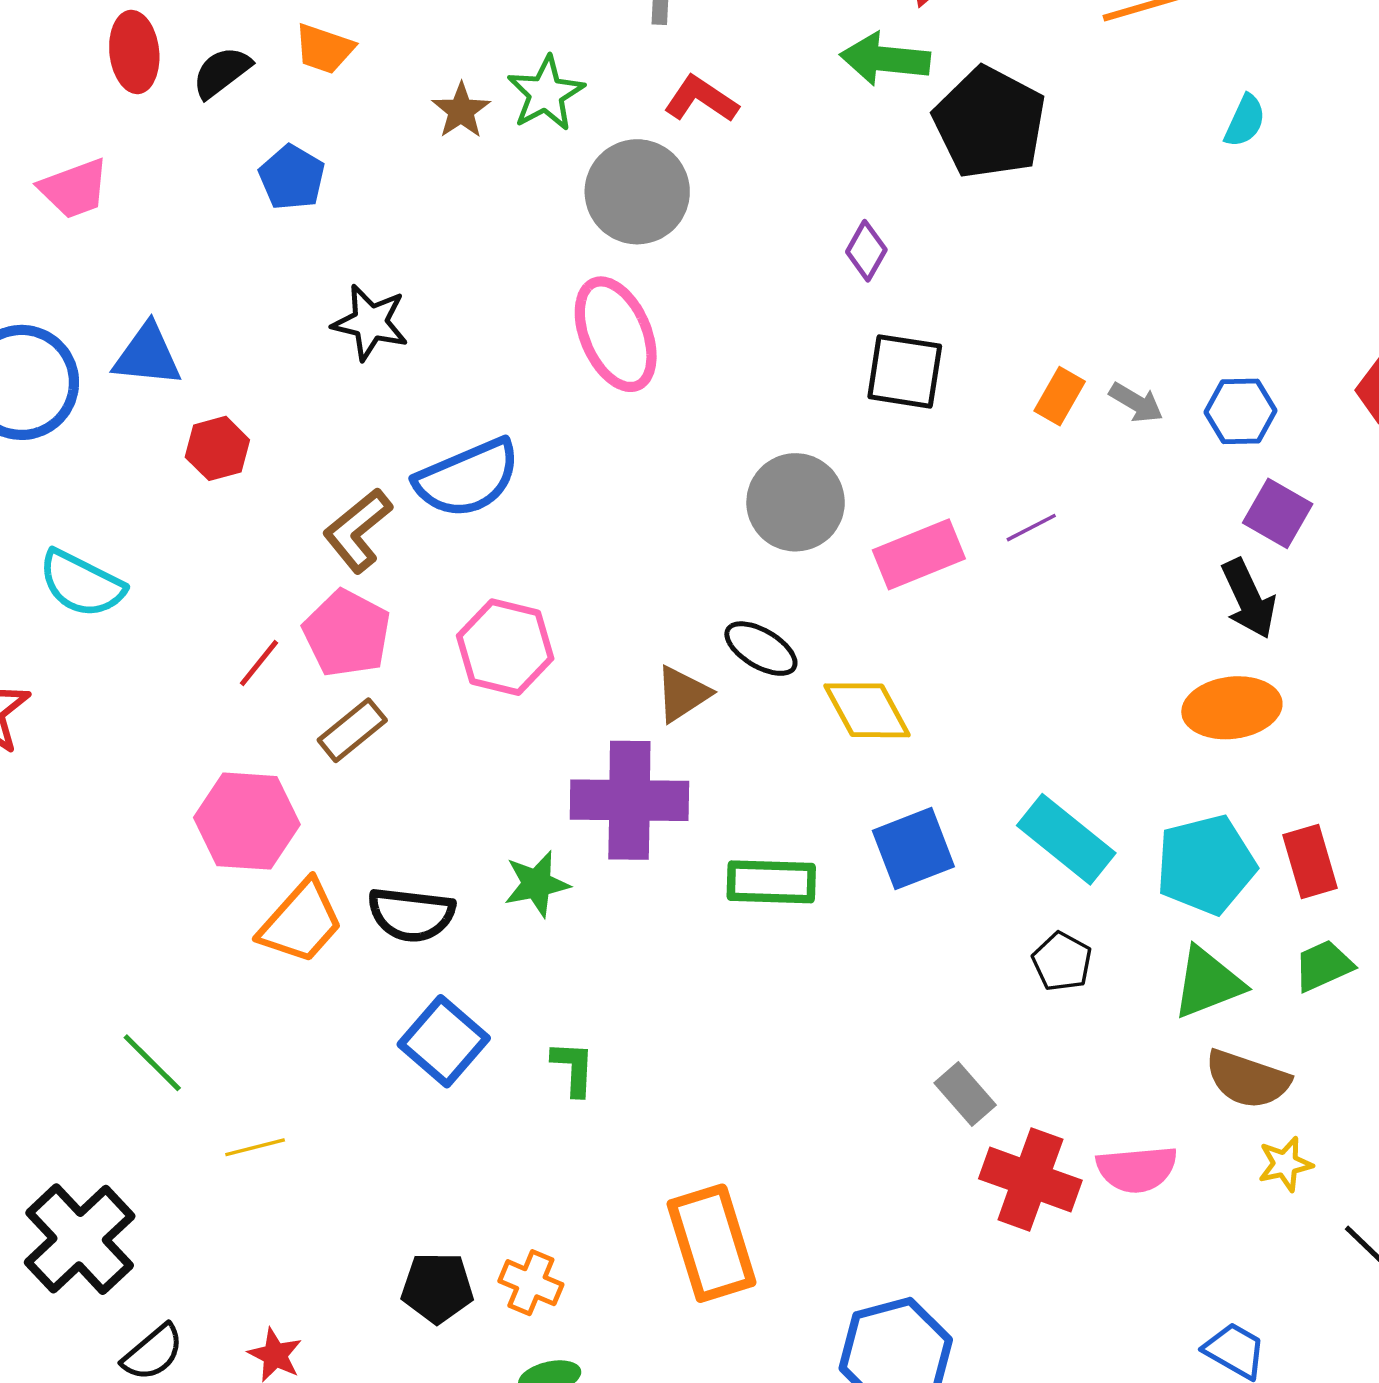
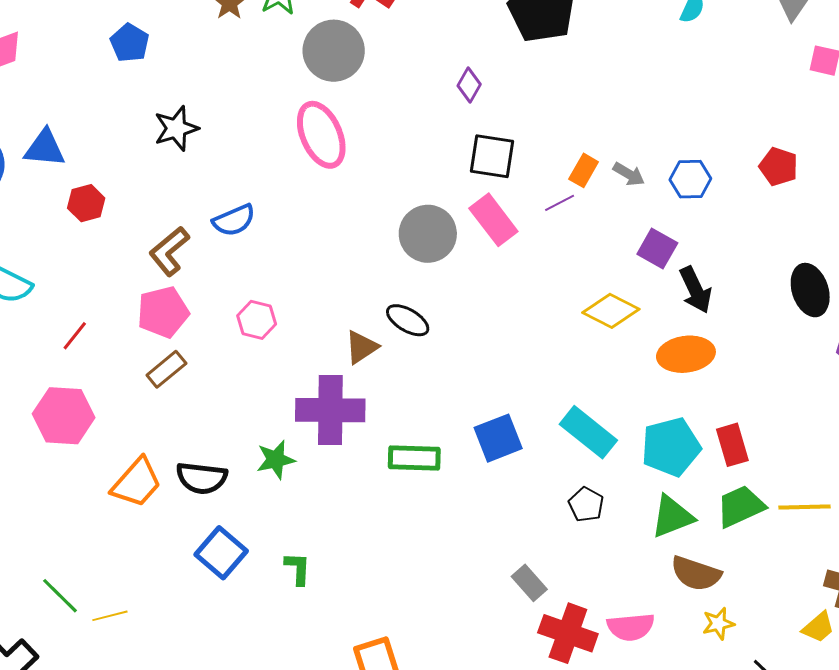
black star: (370, 323) -> (176, 128), turned -30
blue semicircle: (467, 478) -> (234, 220), size x0.7
purple square: (1278, 513) -> (657, 248), moved
purple line: (1031, 528) -> (560, 203), moved
pink rectangle: (919, 554) -> (493, 220), moved, turned 75
pink pentagon: (347, 633) -> (163, 312), turned 30
pink hexagon: (505, 647) -> (257, 320), size x0.7
red line: (259, 663) -> (75, 336), moved
yellow diamond: (867, 710) -> (611, 311), moved, turned -34
pink hexagon: (247, 821) -> (64, 416), moved
green trapezoid: (1323, 966) -> (741, 506), size x1.4
green line: (152, 1063) -> (60, 596), moved

